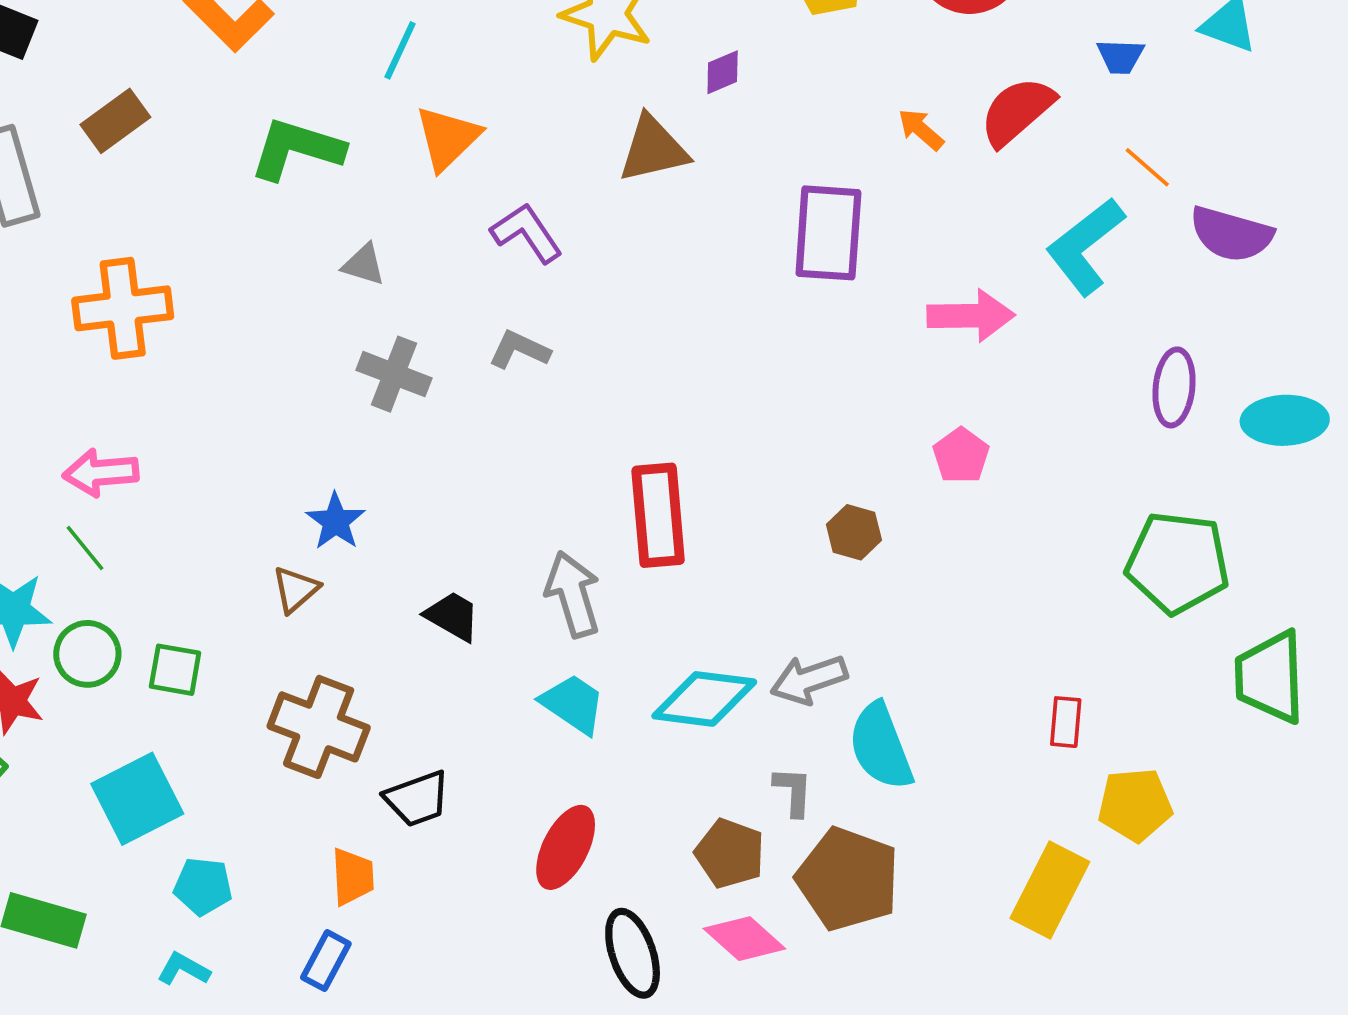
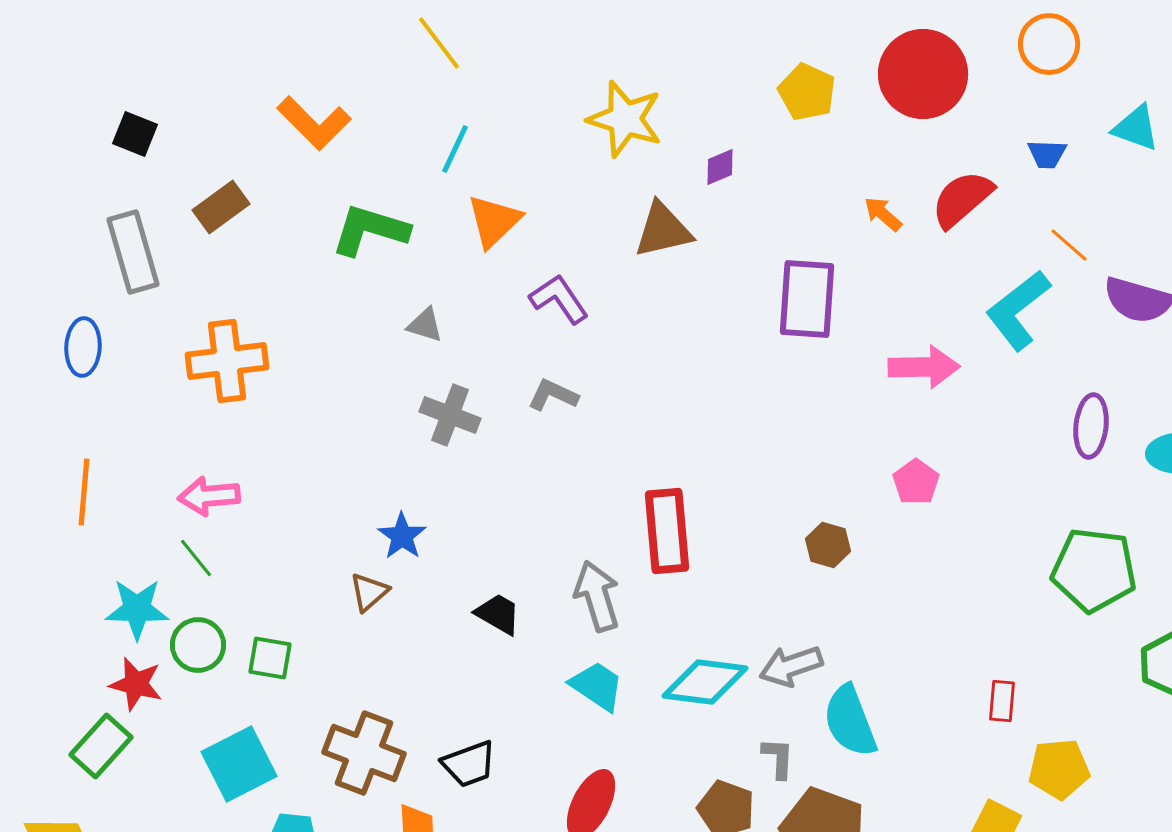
brown cross: (319, 727) -> (364, 753), moved

